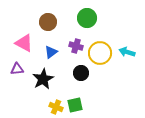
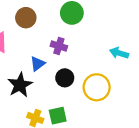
blue triangle: (51, 52) -> (38, 64), moved
yellow circle: (100, 53) -> (97, 87), moved

